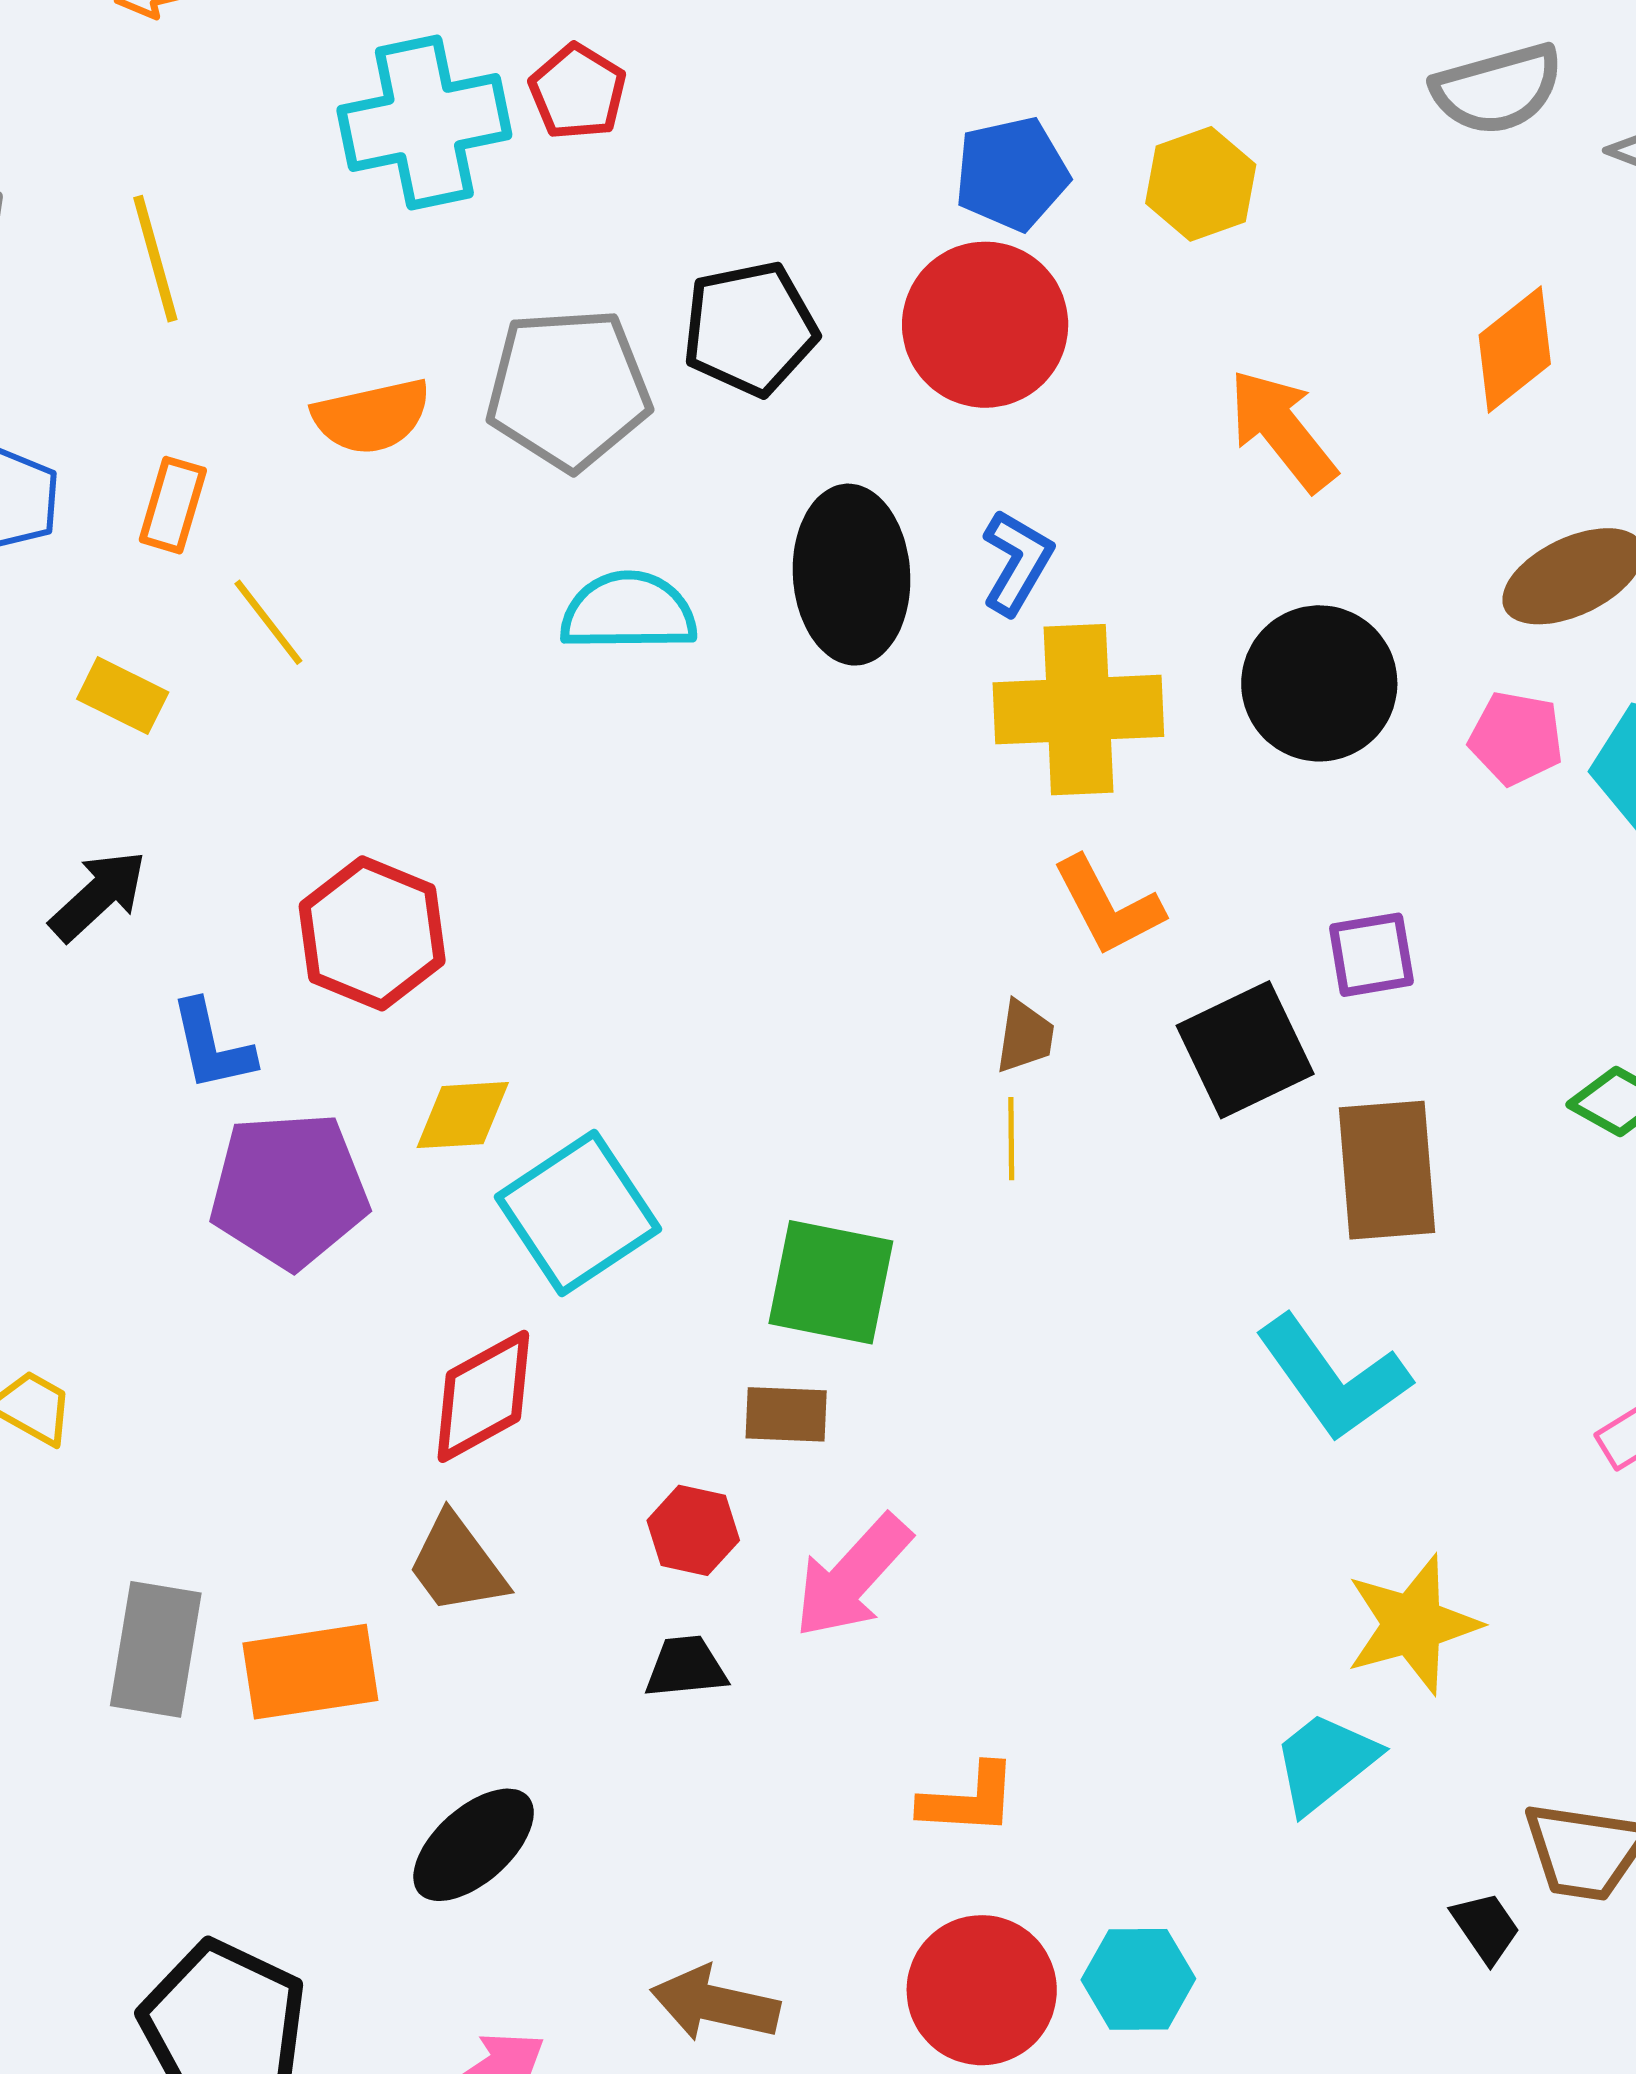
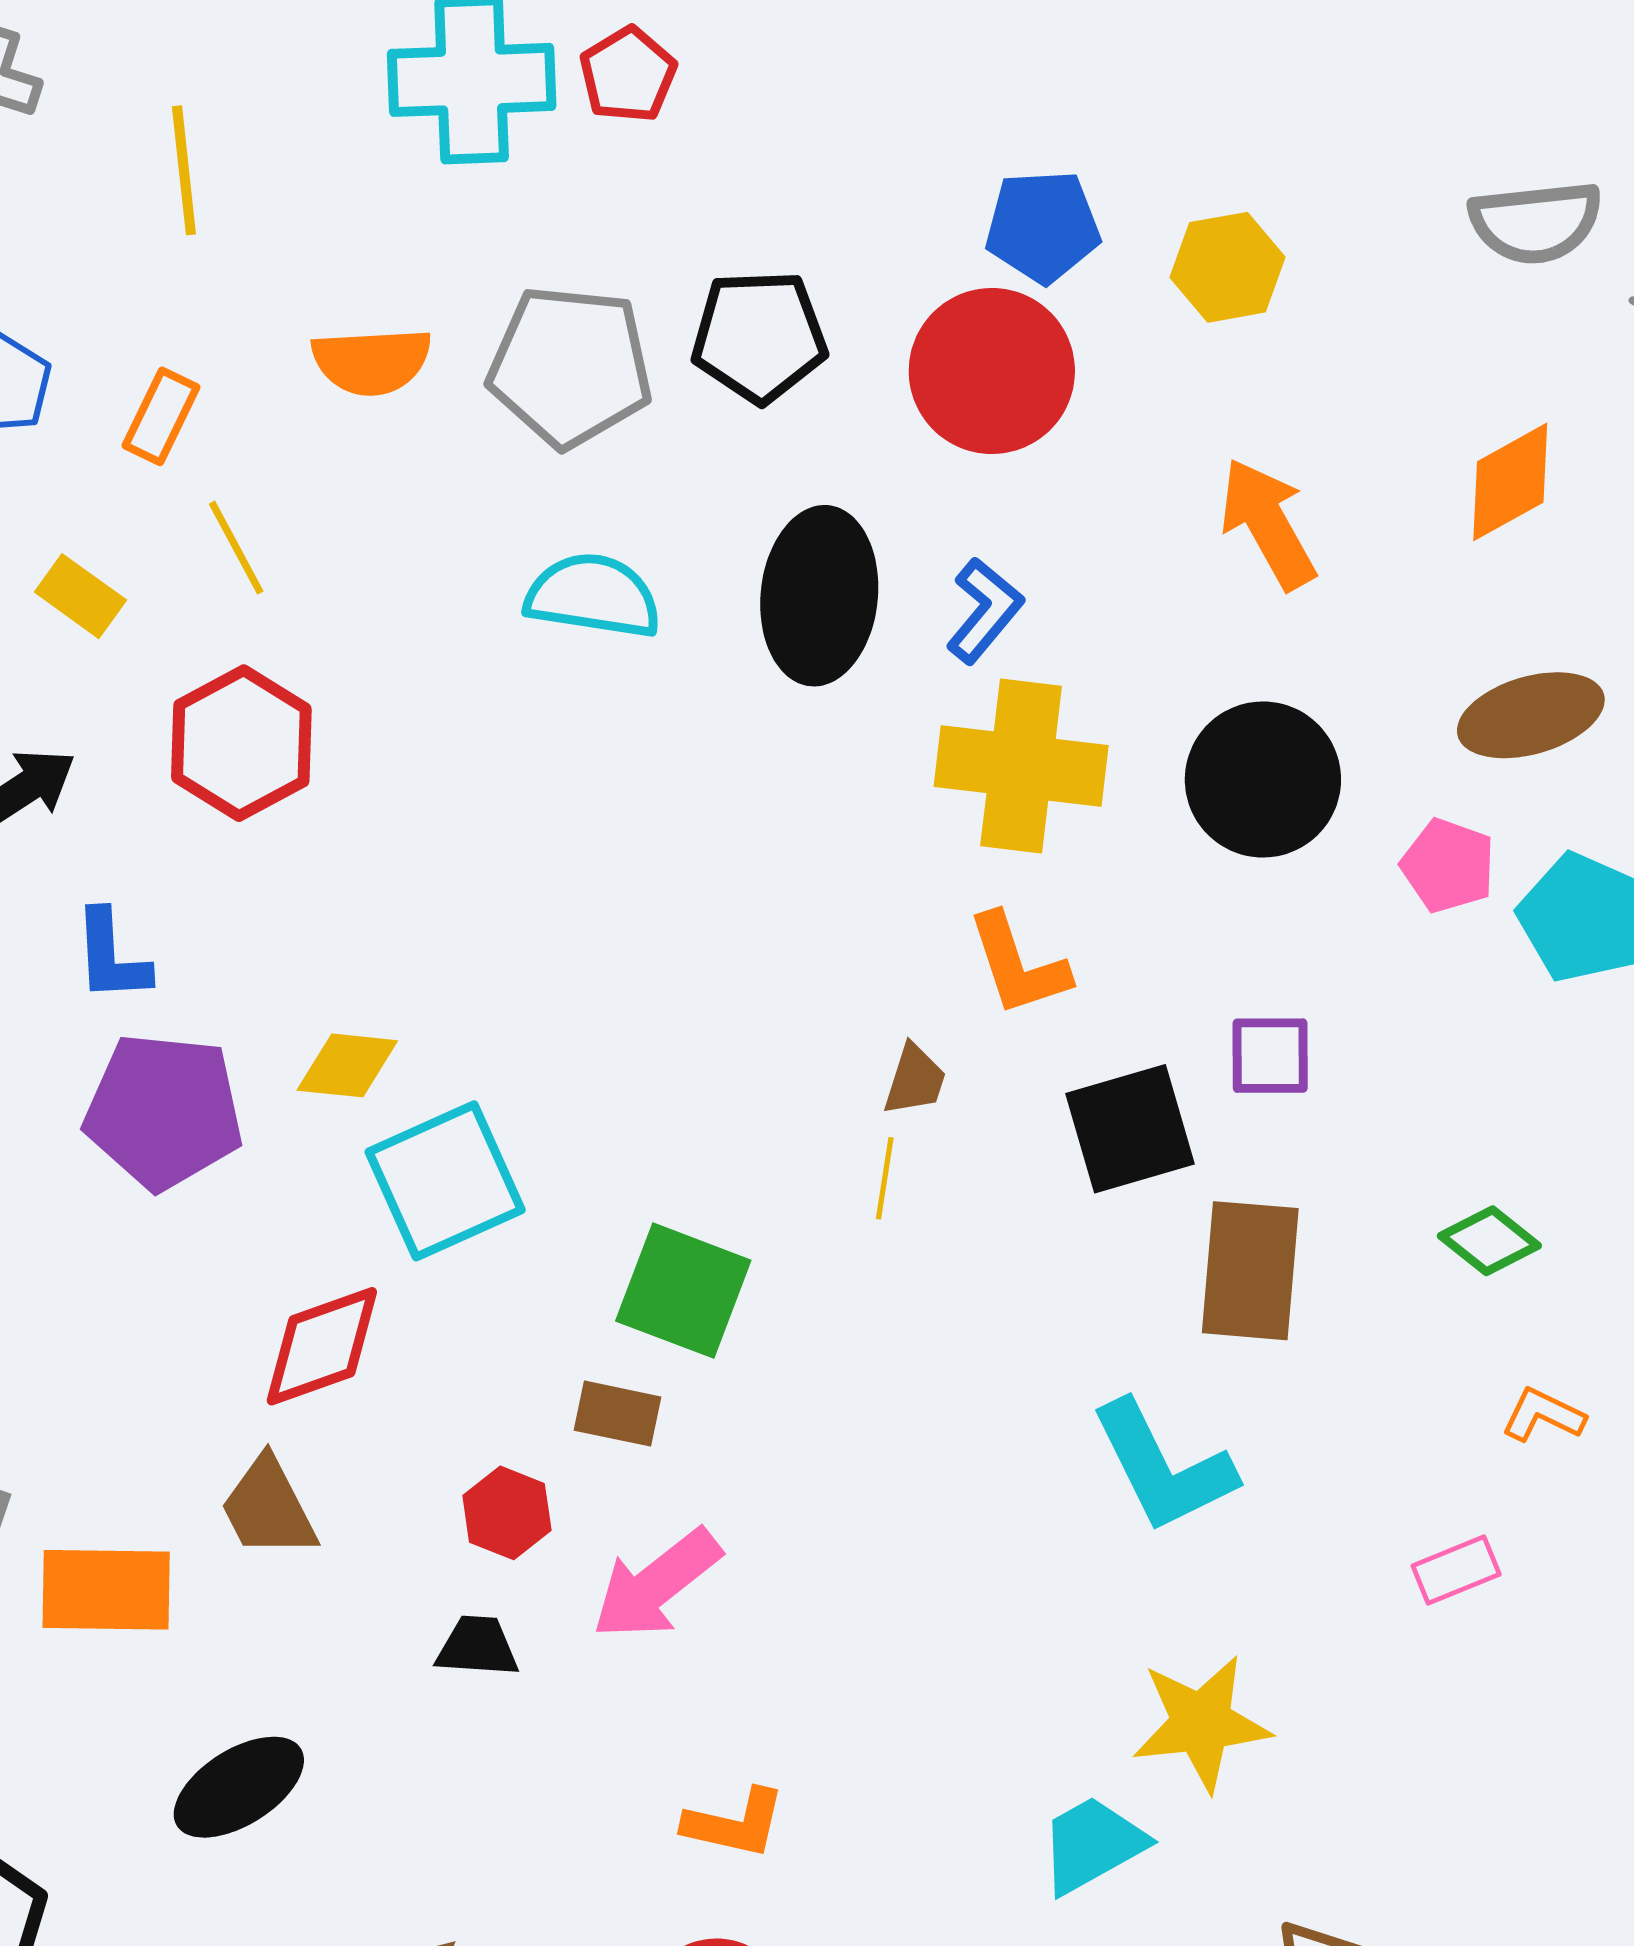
red hexagon: (372, 933) -> (241, 743), moved

